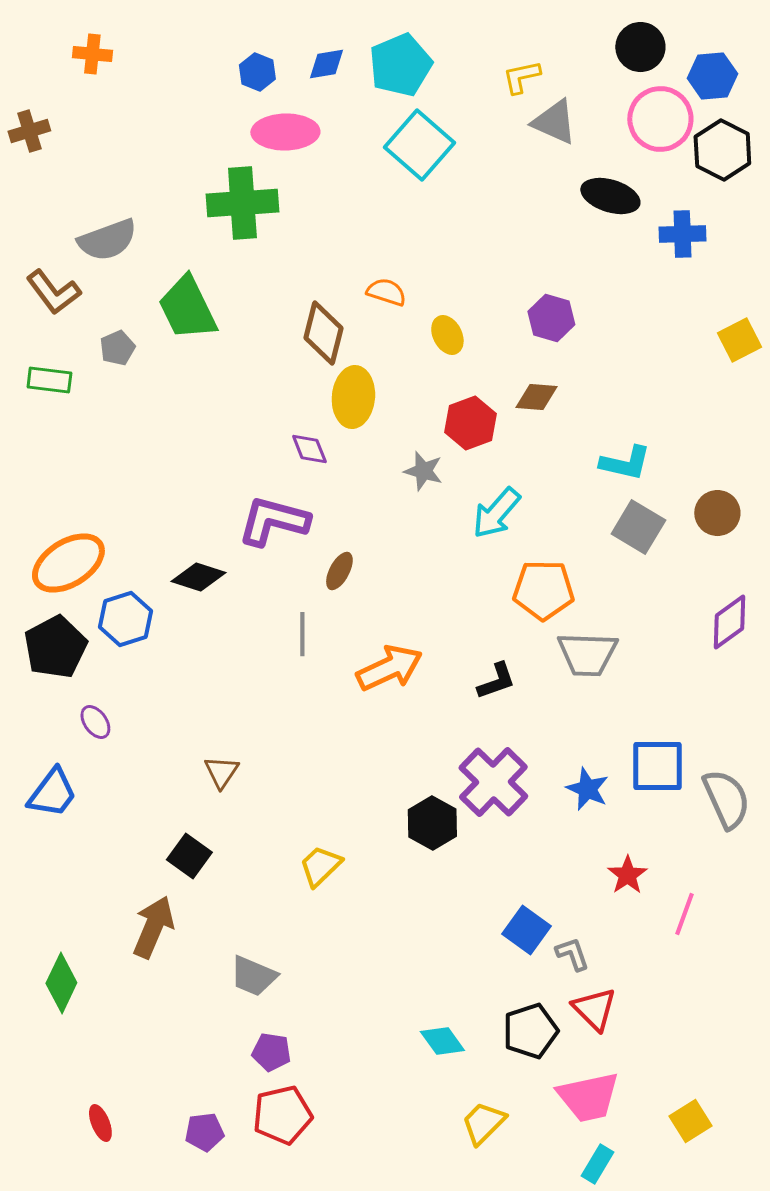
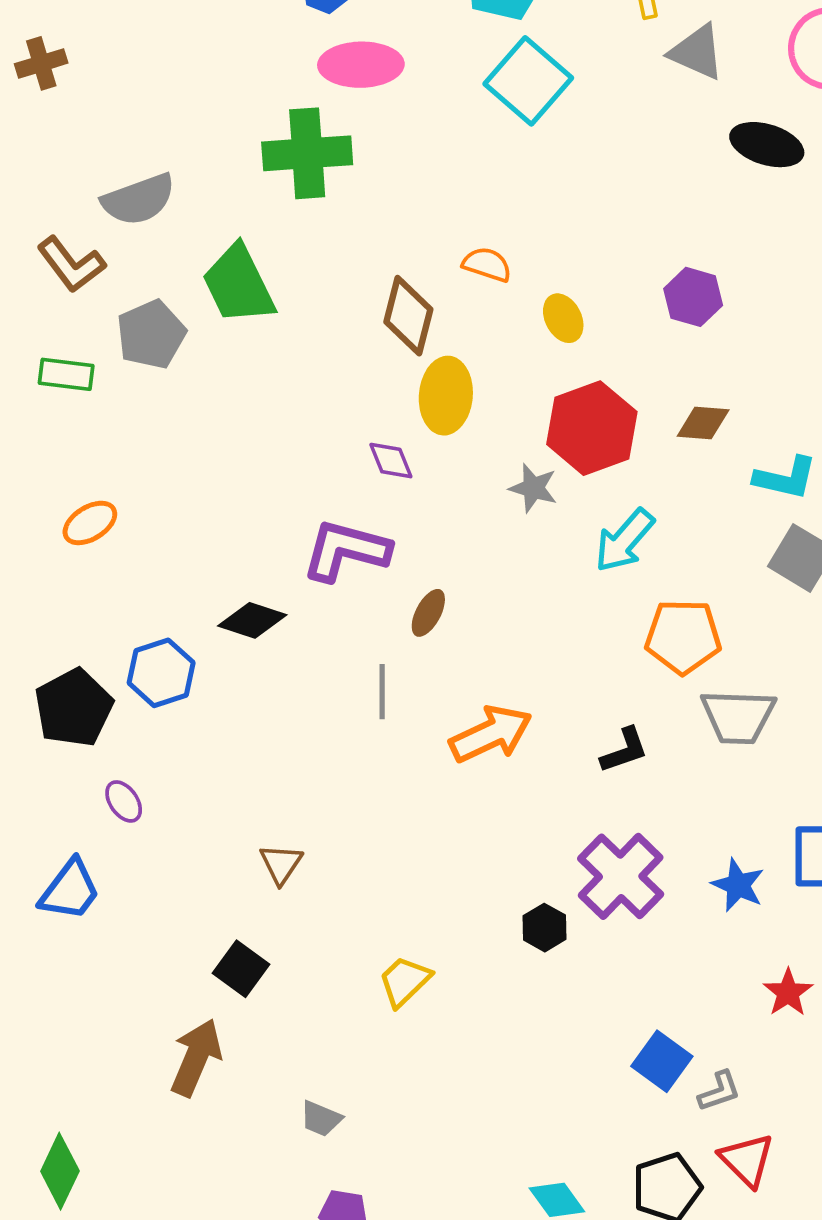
gray pentagon: (117, 348) -> (151, 334), size x1.6
brown diamond: (536, 397) -> (703, 423), moved
red hexagon: (470, 423) -> (592, 428), size x1.4
orange ellipse: (68, 563) -> (90, 523), moved, size x0.6
black hexagon: (432, 823) -> (544, 928), size x0.7
gray L-shape: (572, 954) -> (719, 1091), turned 90
gray trapezoid: (253, 976) -> (321, 1119), size x0.7
green diamond: (61, 983) -> (60, 1171), moved

